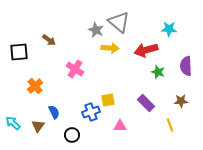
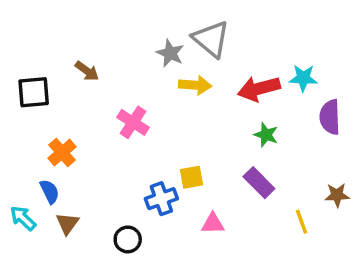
cyan star: (169, 29) -> (303, 78), moved
green star: (158, 72) -> (266, 135), moved
brown star: (181, 101) -> (337, 195), moved
blue semicircle: (54, 112) -> (50, 192), moved

